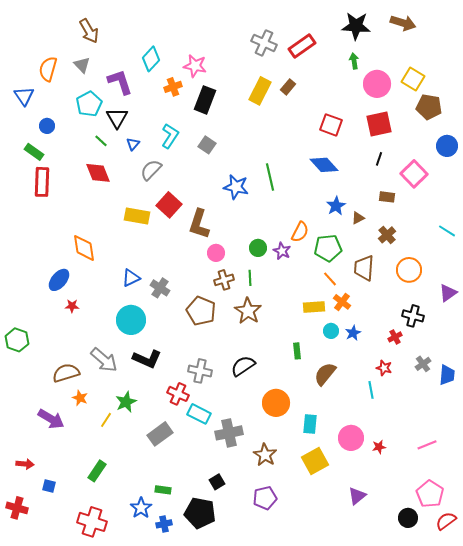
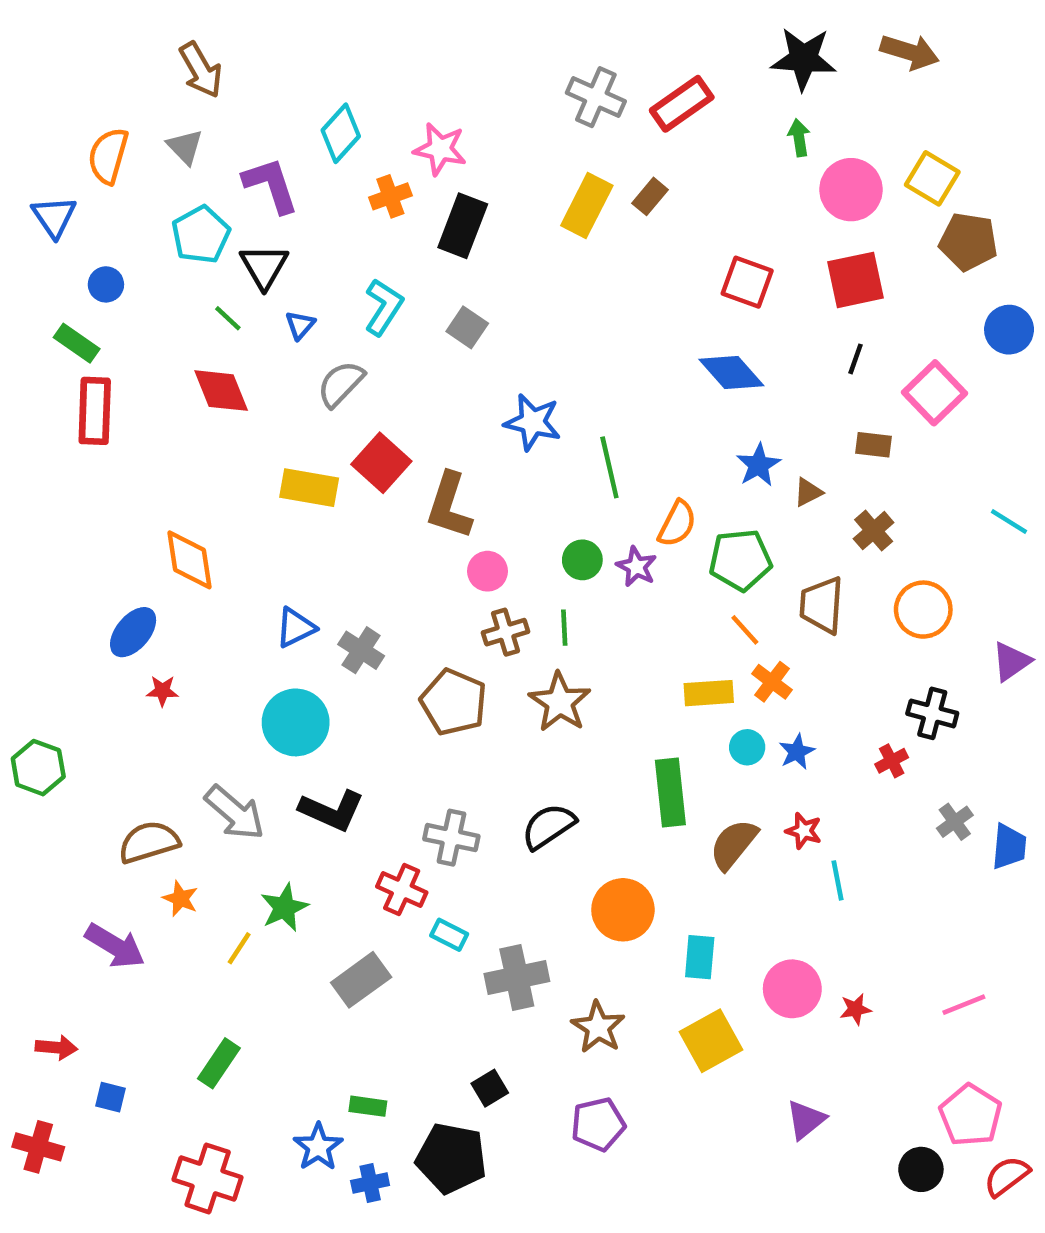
green line: (270, 177) -> (609, 467), moved
green rectangle: (297, 351) -> (670, 792), size x1.8
red star: (384, 368) -> (804, 831), moved
cyan rectangle: (199, 414) -> (449, 935), size x0.7

